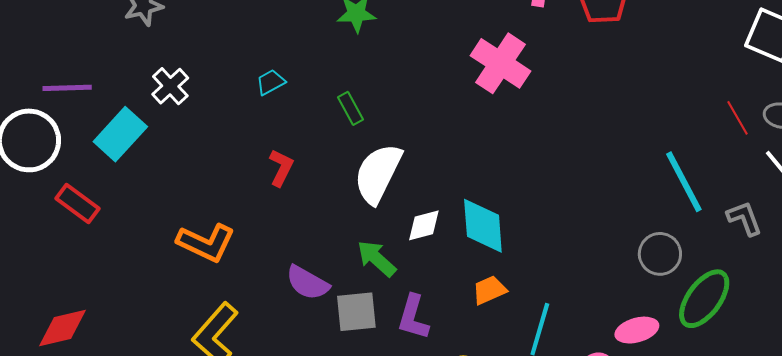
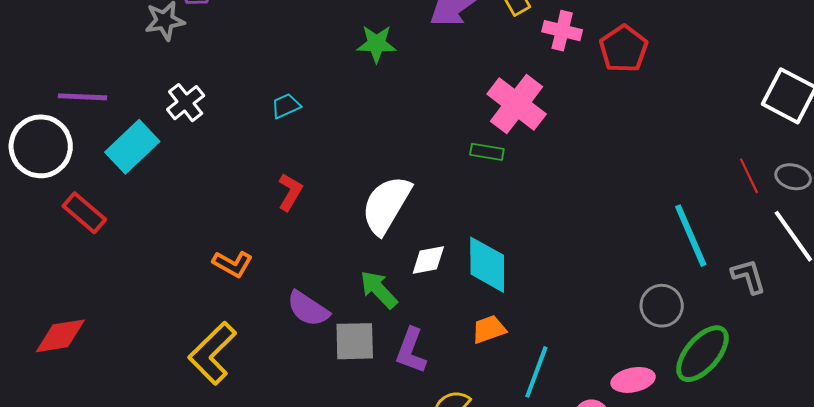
green rectangle: (351, 108) -> (487, 152), moved, turned -56
orange L-shape: (206, 243) -> (233, 264), moved, size x0.7

